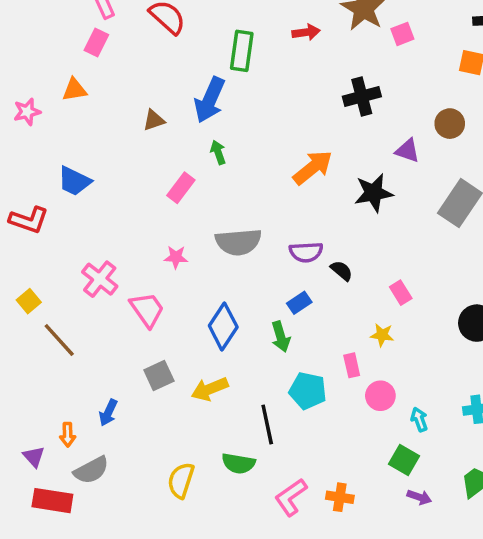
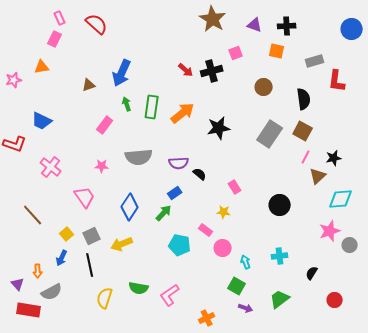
red arrow: (306, 32) -> (186, 70), moved, turned 49
pink square: (402, 34) -> (236, 53), moved
green rectangle: (242, 51) -> (152, 107), moved
purple triangle: (407, 151) -> (255, 25), moved
pink cross: (100, 279) -> (51, 167), moved
yellow square: (29, 301) -> (67, 234), moved
green arrow: (281, 337) -> (164, 213), turned -120
pink rectangle: (352, 365) -> (206, 230), turned -40
black line: (267, 425) -> (90, 265), moved
pink L-shape: (291, 497) -> (170, 295), moved
orange cross: (340, 497) -> (207, 318), moved, turned -35

